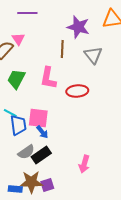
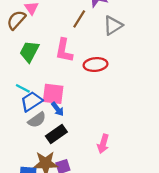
brown line: (62, 49) -> (79, 19), turned 30
gray triangle: (93, 55) -> (113, 25), turned 36
blue trapezoid: (18, 125) -> (31, 101), turned -115
gray semicircle: (26, 152) -> (37, 120), moved

